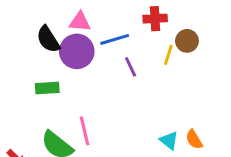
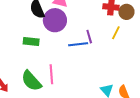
blue line: (115, 39) -> (78, 44), moved
brown circle: (187, 41) -> (126, 12), moved

